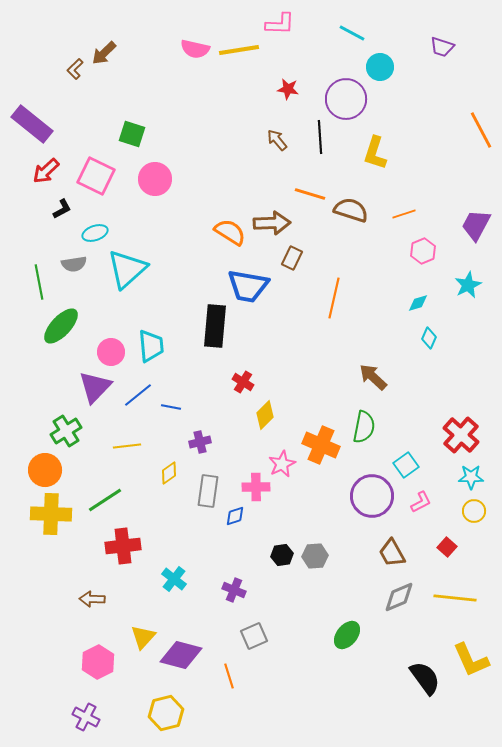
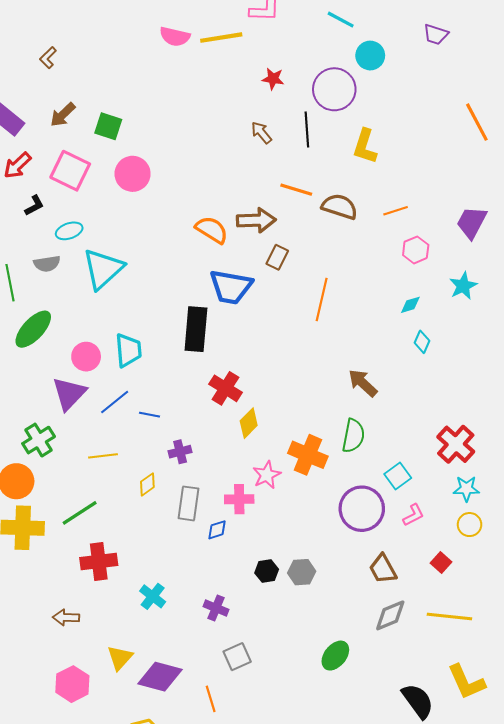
brown arrow: (104, 53) -> (63, 115), moved
red cross: (243, 382) -> (225, 388), size x1.4

